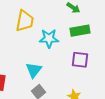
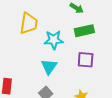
cyan triangle: (34, 70) -> (49, 67), moved

